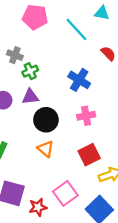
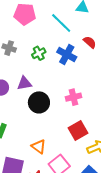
green cross: (30, 71) -> (39, 53), moved
blue cross: (79, 80) -> (67, 54), moved
orange triangle: (46, 149) -> (39, 147), moved

